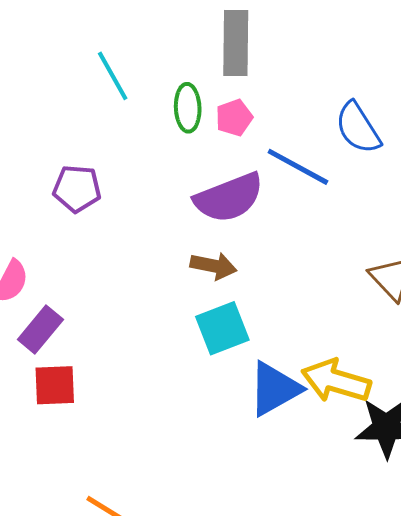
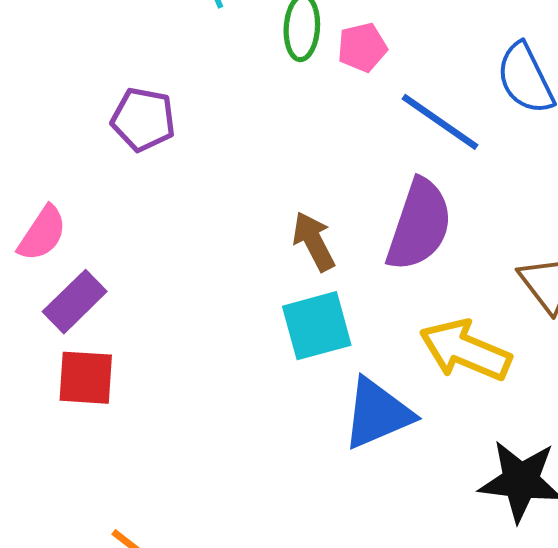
purple semicircle: (229, 198) -> (419, 225), moved, turned -56
brown arrow: (213, 266) -> (314, 241), turned -135
yellow arrow: (336, 381) -> (465, 350), moved

